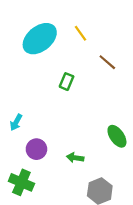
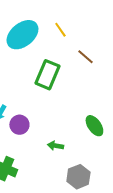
green rectangle: (67, 82) -> (47, 75), size x1.8
purple circle: (36, 149) -> (19, 125), moved

